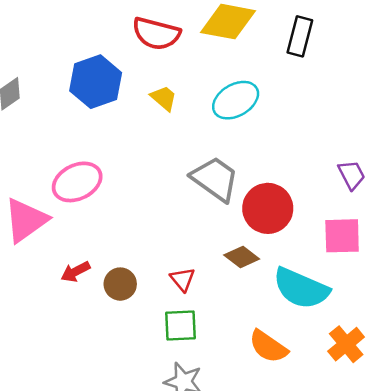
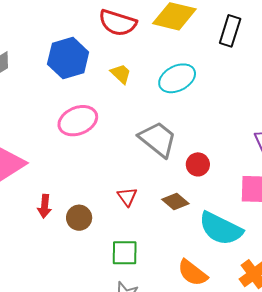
pink ellipse: (77, 182) -> (78, 121), moved
red circle: (268, 208) -> (198, 164), size x0.6
red arrow: (76, 272) -> (45, 206), turned -60
red triangle: (182, 279) -> (127, 197), moved

